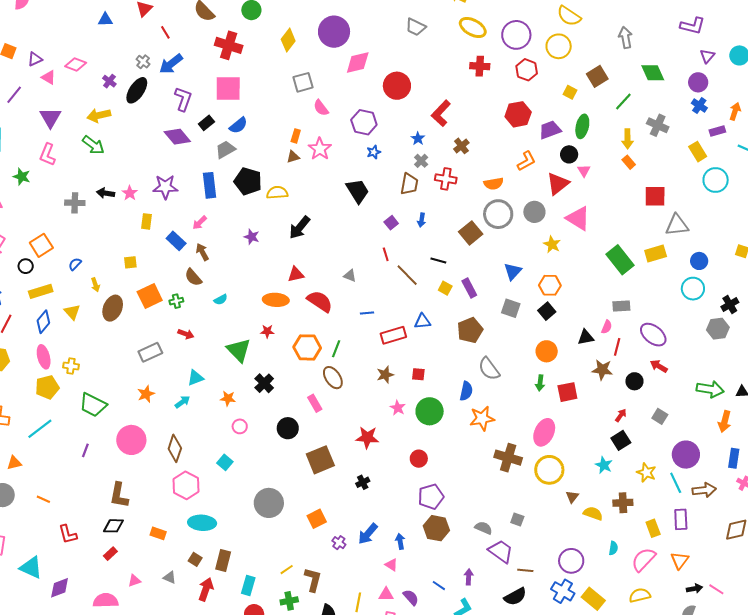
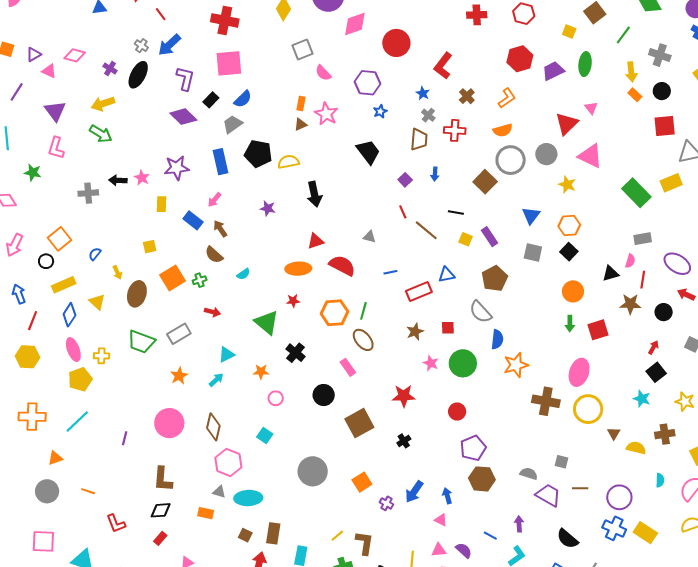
black circle: (569, 154) -> (662, 91), moved
orange L-shape: (526, 161) -> (507, 98), moved
black arrow: (300, 228) -> (314, 194), turned -45
gray semicircle: (489, 369) -> (480, 312), moved
green trapezoid: (93, 405) -> (141, 342), moved
brown line: (525, 570) -> (580, 488), moved
gray triangle: (170, 577) -> (219, 492), moved
black semicircle: (515, 597) -> (567, 539), turned 75

